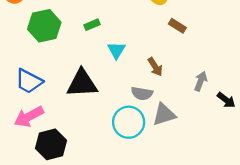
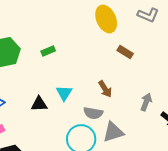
cyan triangle: (116, 50) -> (64, 93), moved
black triangle: (82, 83) -> (39, 104), size x0.6

